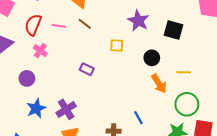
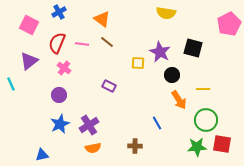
purple star: (138, 21) -> (160, 52), moved
purple circle: (27, 78) -> (59, 95), moved
blue line: (138, 118) -> (157, 123), moved

